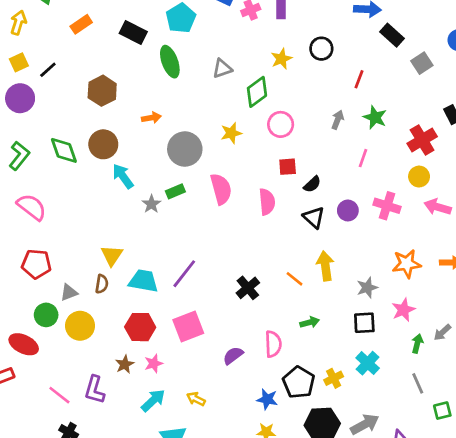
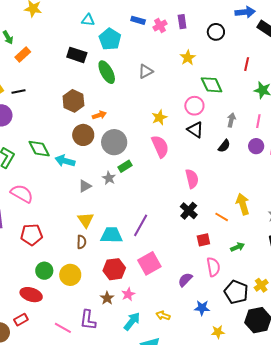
orange rectangle: (81, 24) -> (23, 55), moved
black circle: (321, 49) -> (216, 32), moved
black line: (48, 70) -> (19, 92), turned 40
brown hexagon: (102, 91) -> (73, 101), moved
green diamond: (257, 92) -> (212, 85), moved, turned -70
gray arrow: (338, 120) -> (231, 120), moved
brown circle: (103, 144) -> (83, 135), moved
gray circle: (185, 149) -> (114, 142), moved
red square: (288, 167) -> (203, 240), moved
cyan arrow: (123, 176) -> (65, 161), moved, turned -30
pink semicircle: (221, 189) -> (160, 146), moved
pink semicircle: (267, 202) -> (192, 179), moved
purple circle: (348, 210) -> (256, 146), moved
black triangle: (314, 217) -> (195, 130), moved
black cross: (248, 288) -> (189, 211), moved
gray triangle: (69, 292) -> (85, 186), moved
blue star: (267, 399) -> (202, 308), moved

